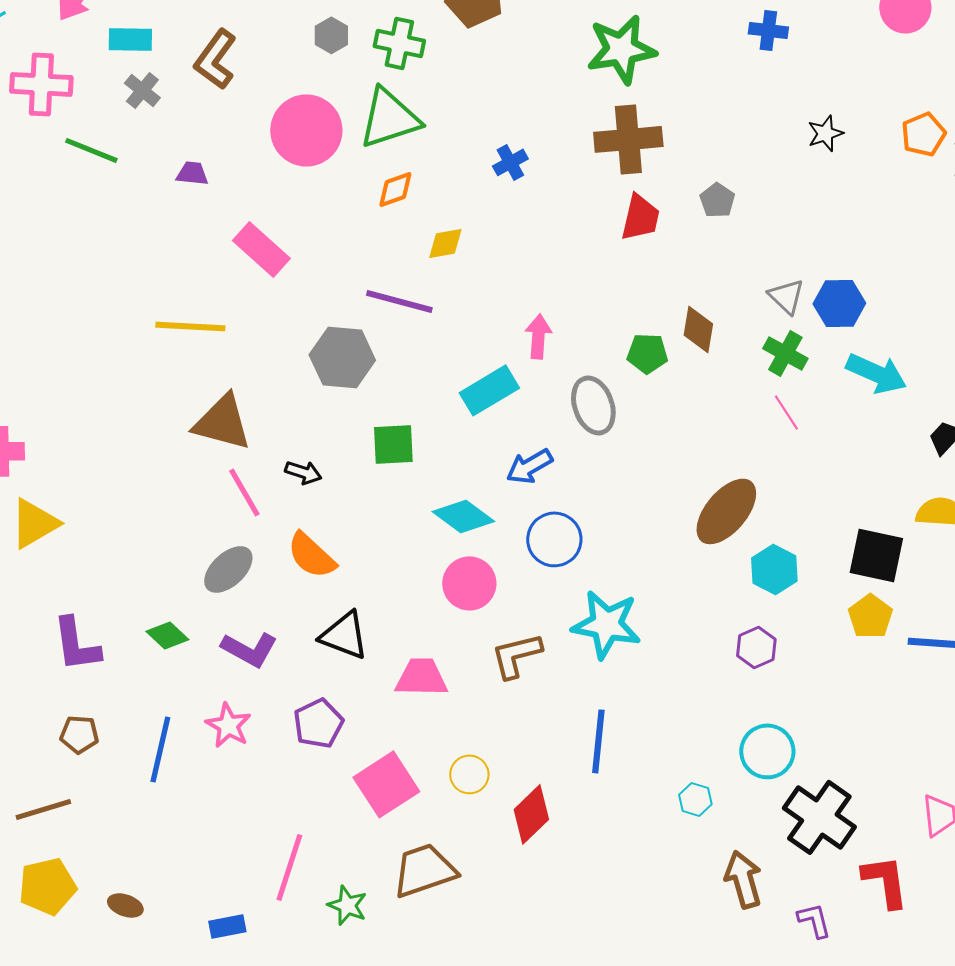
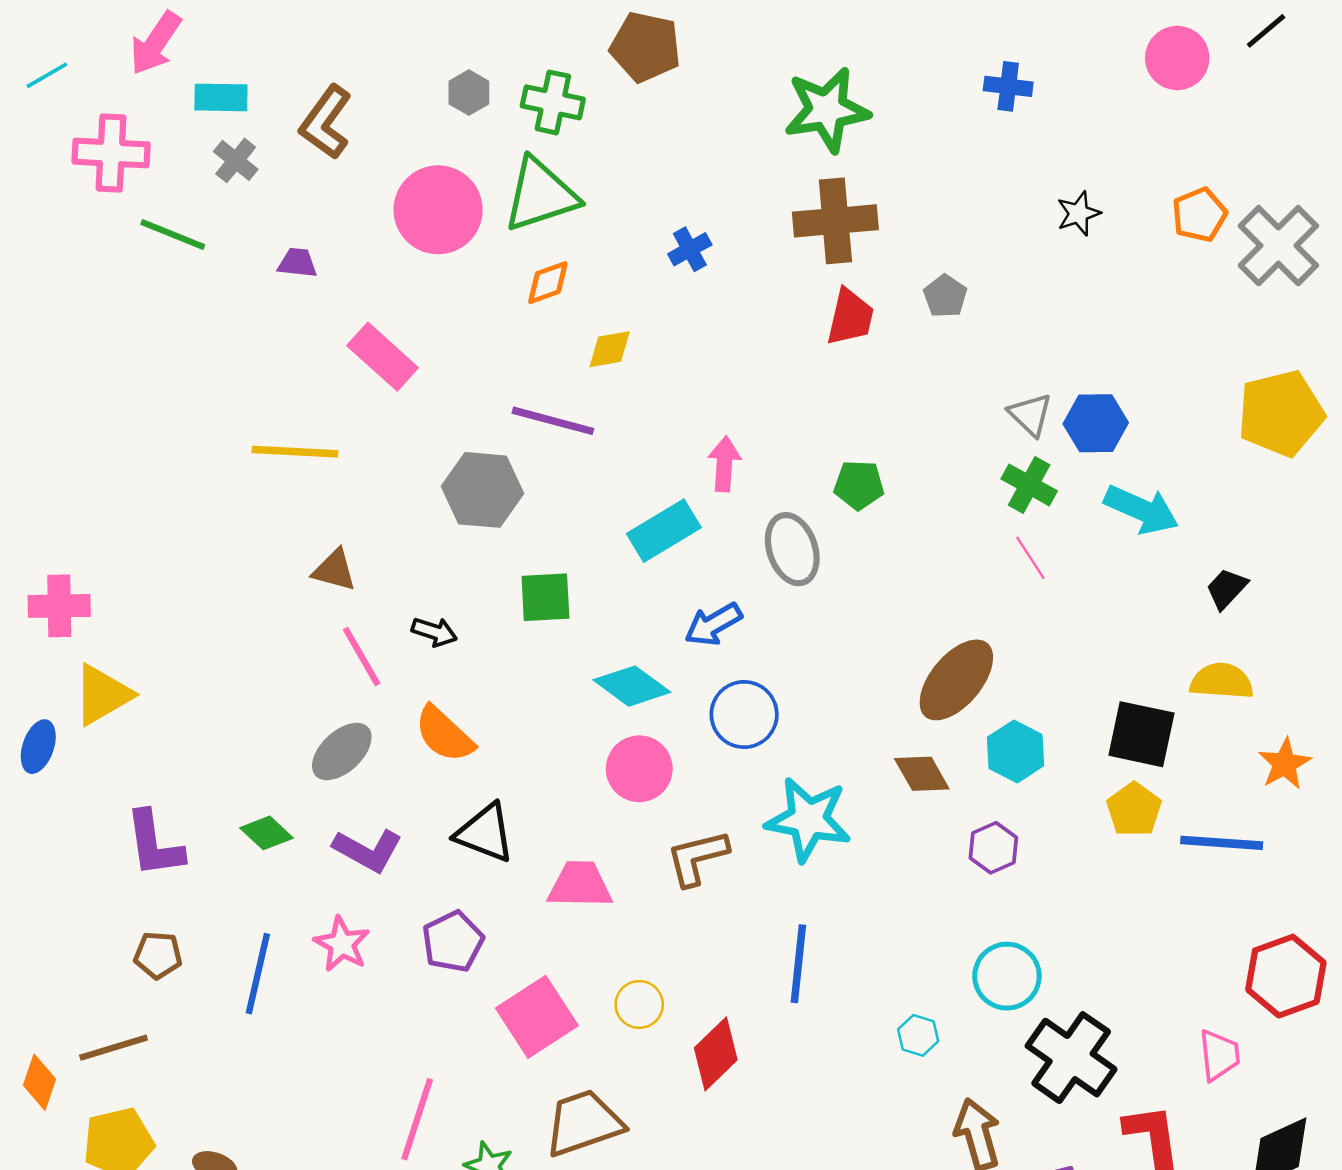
brown diamond: (698, 329) -> (922, 774), moved, turned -39
brown triangle: (222, 422) -> (334, 570), size x0.6

